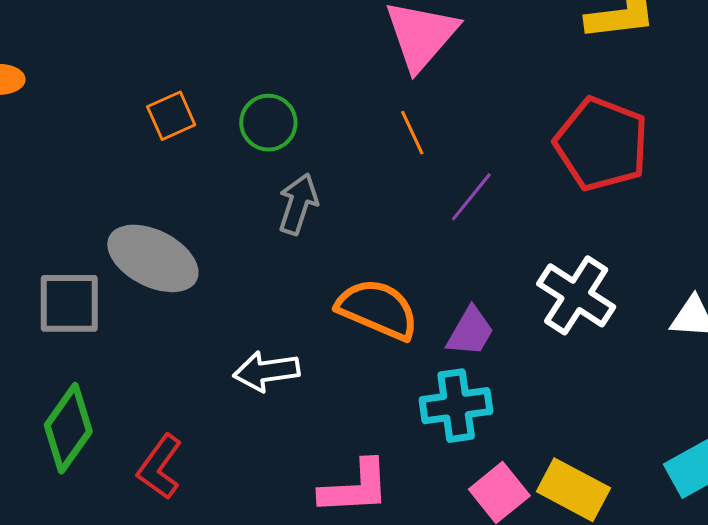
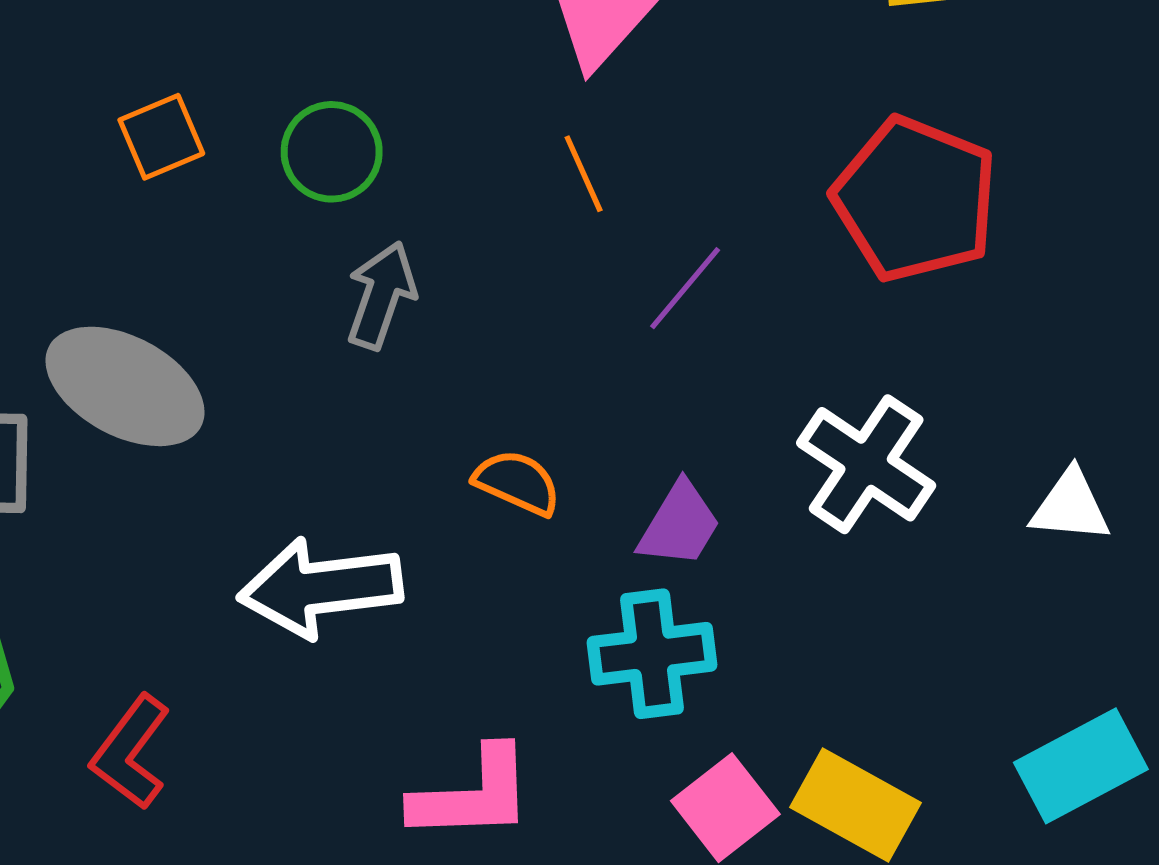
orange semicircle: (378, 309) -> (517, 482), size x0.6
white arrow: (266, 371) -> (320, 588), size x1.4

